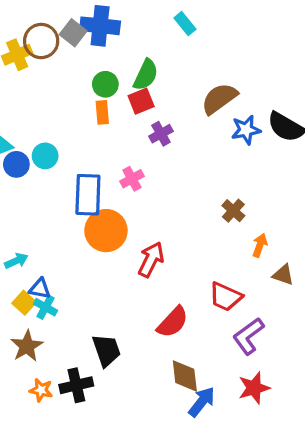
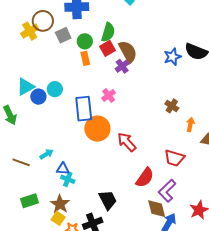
gray square: (73, 33) -> (63, 35), moved, turned 35
brown semicircle: (219, 99) -> (128, 52), moved, turned 105
red arrow: (151, 260) -> (127, 142), turned -60
yellow square: (24, 303) -> (58, 218), moved
purple L-shape: (248, 336) -> (167, 191), moved

